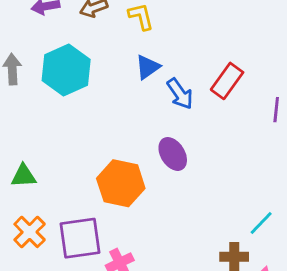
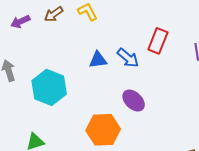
blue triangle: (148, 67) -> (98, 60), moved, turned 42
cyan hexagon: (66, 70) -> (49, 87), moved

